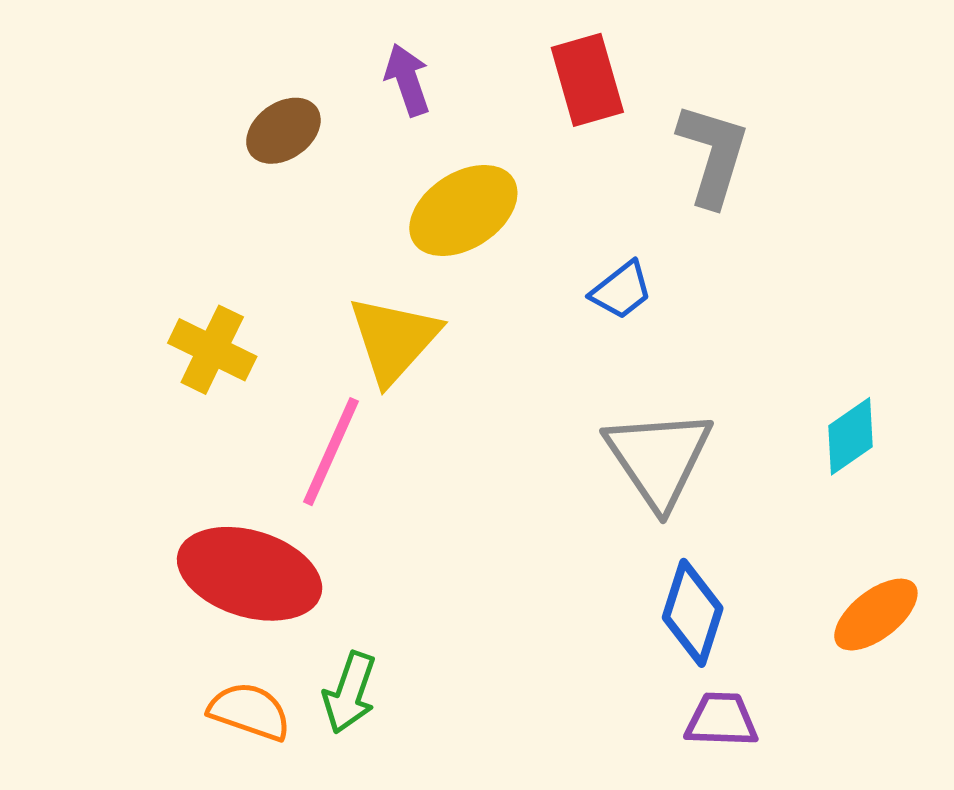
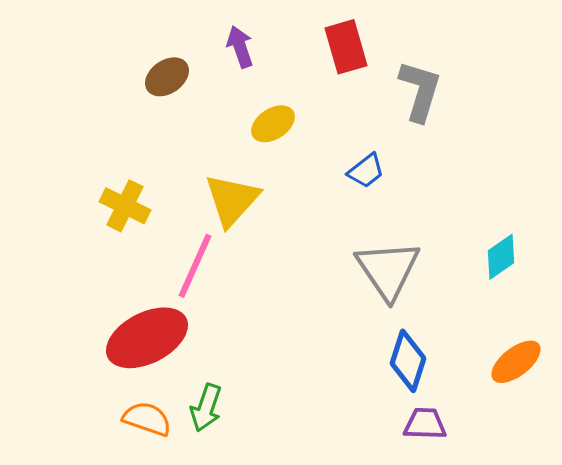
yellow ellipse: (463, 211) -> (273, 124), size x0.7
red ellipse: (250, 574) -> (147, 338), turned -44

